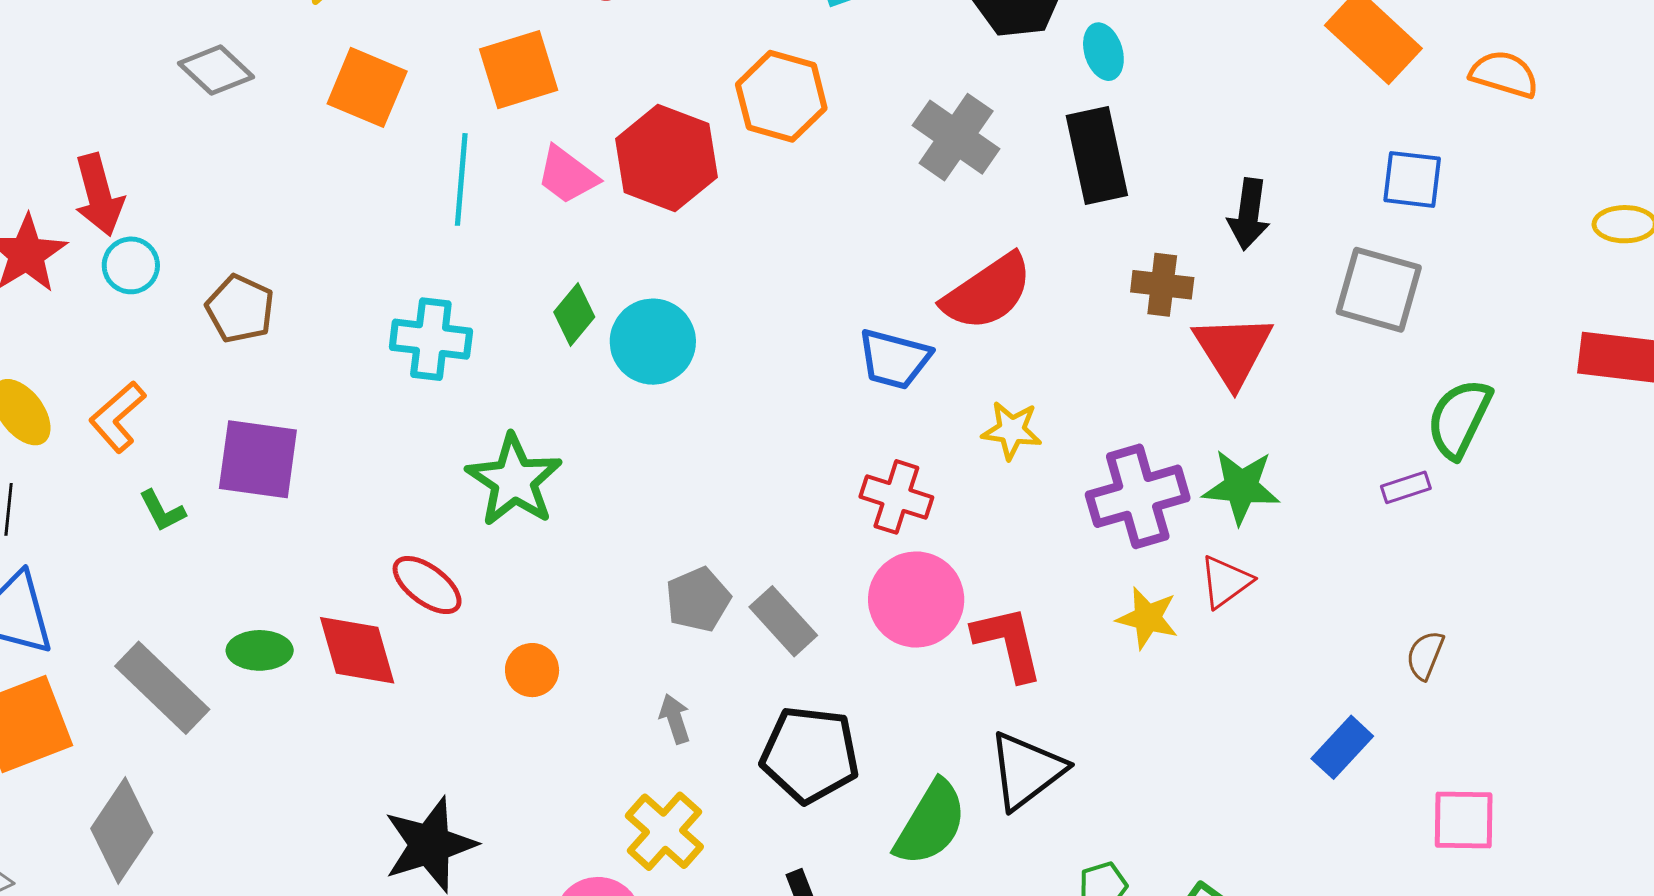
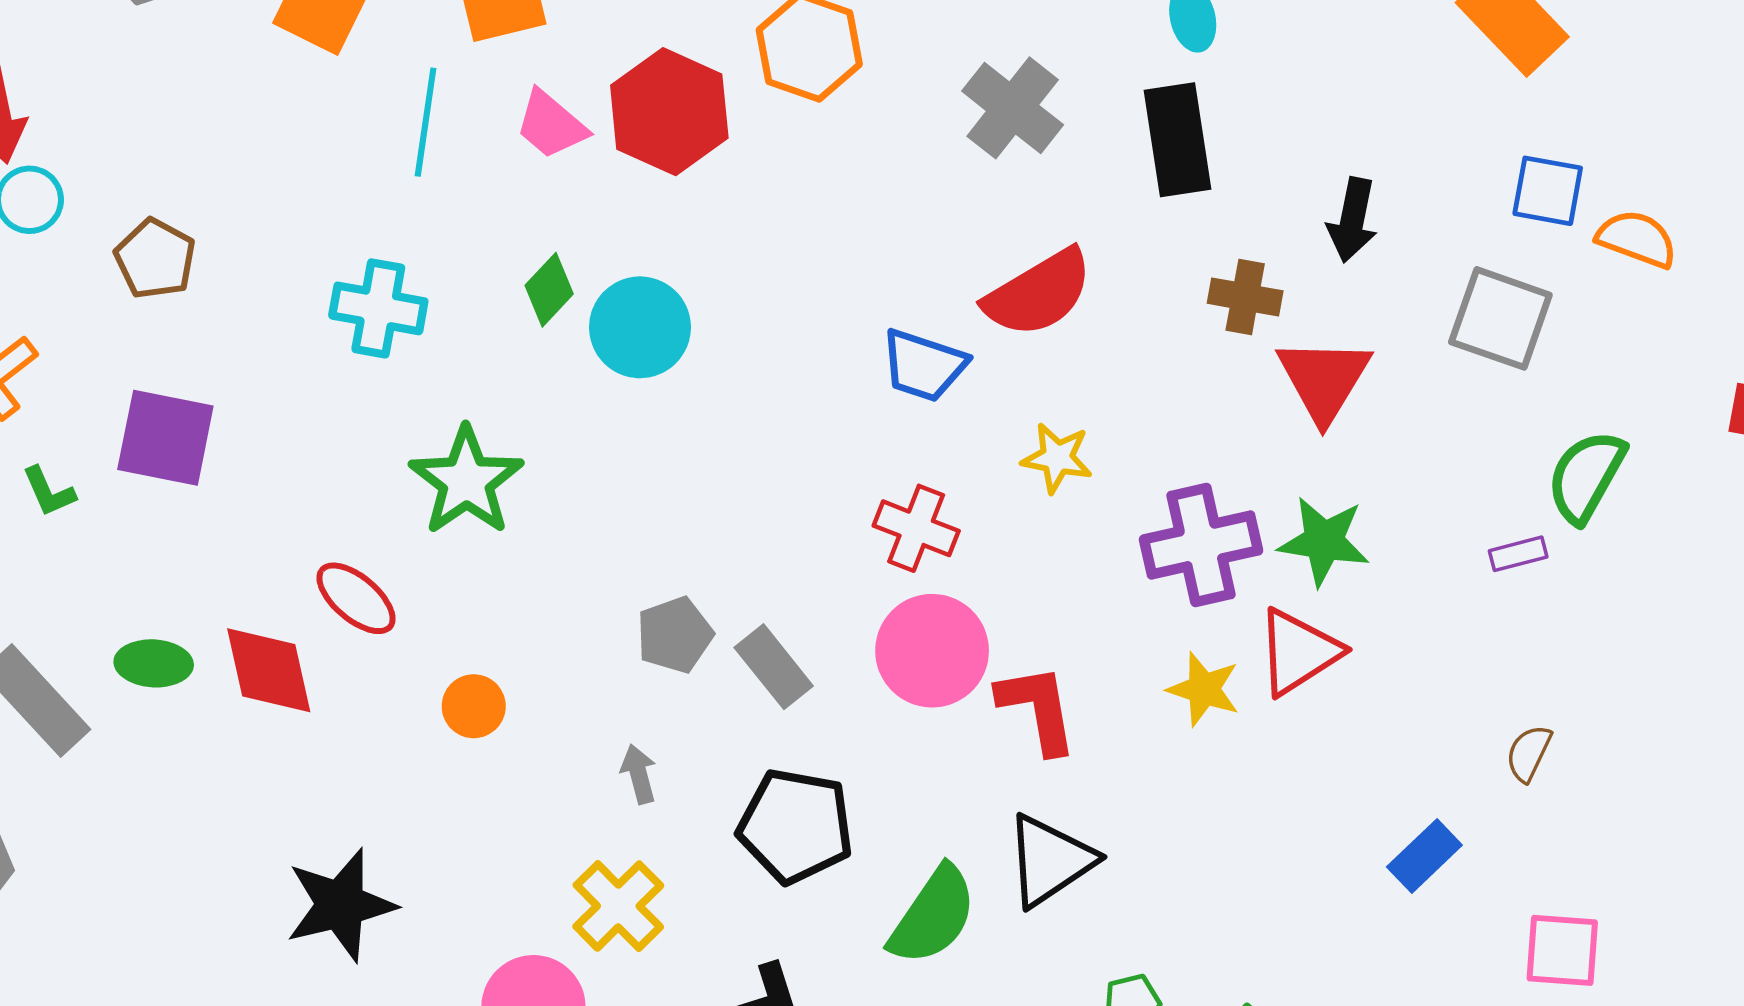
orange semicircle: (1504, 74) -> (1637, 239), moved
red triangle: (1225, 582) -> (1298, 652), size x1.4

